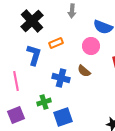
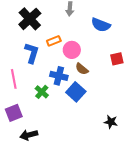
pink circle: (91, 46) -> (72, 50), moved
green cross: (44, 102) -> (42, 92), moved, turned -32
blue square: (63, 117) -> (76, 92), moved, turned -30

